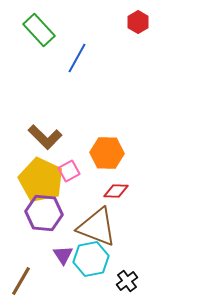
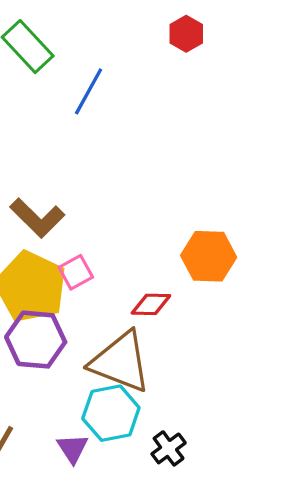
orange hexagon: (107, 153) -> (209, 256), moved
purple triangle: (63, 255) -> (73, 448), moved

